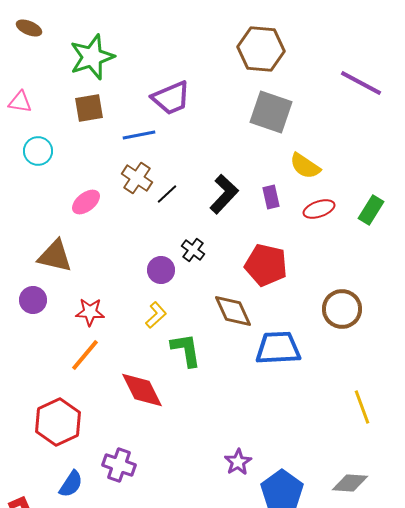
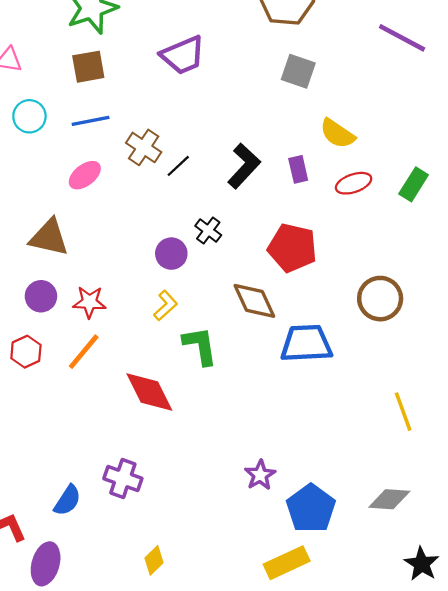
gray square: (271, 112) -> (298, 71), size x0.7
blue line: (139, 135) -> (91, 121), moved
purple circle: (33, 300) -> (41, 296), moved
red hexagon: (58, 422) -> (26, 352), moved, size x0.6

